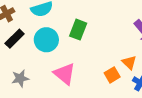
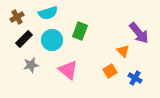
orange triangle: (129, 62) -> (123, 51), moved
gray star: (20, 78) -> (31, 65), moved

